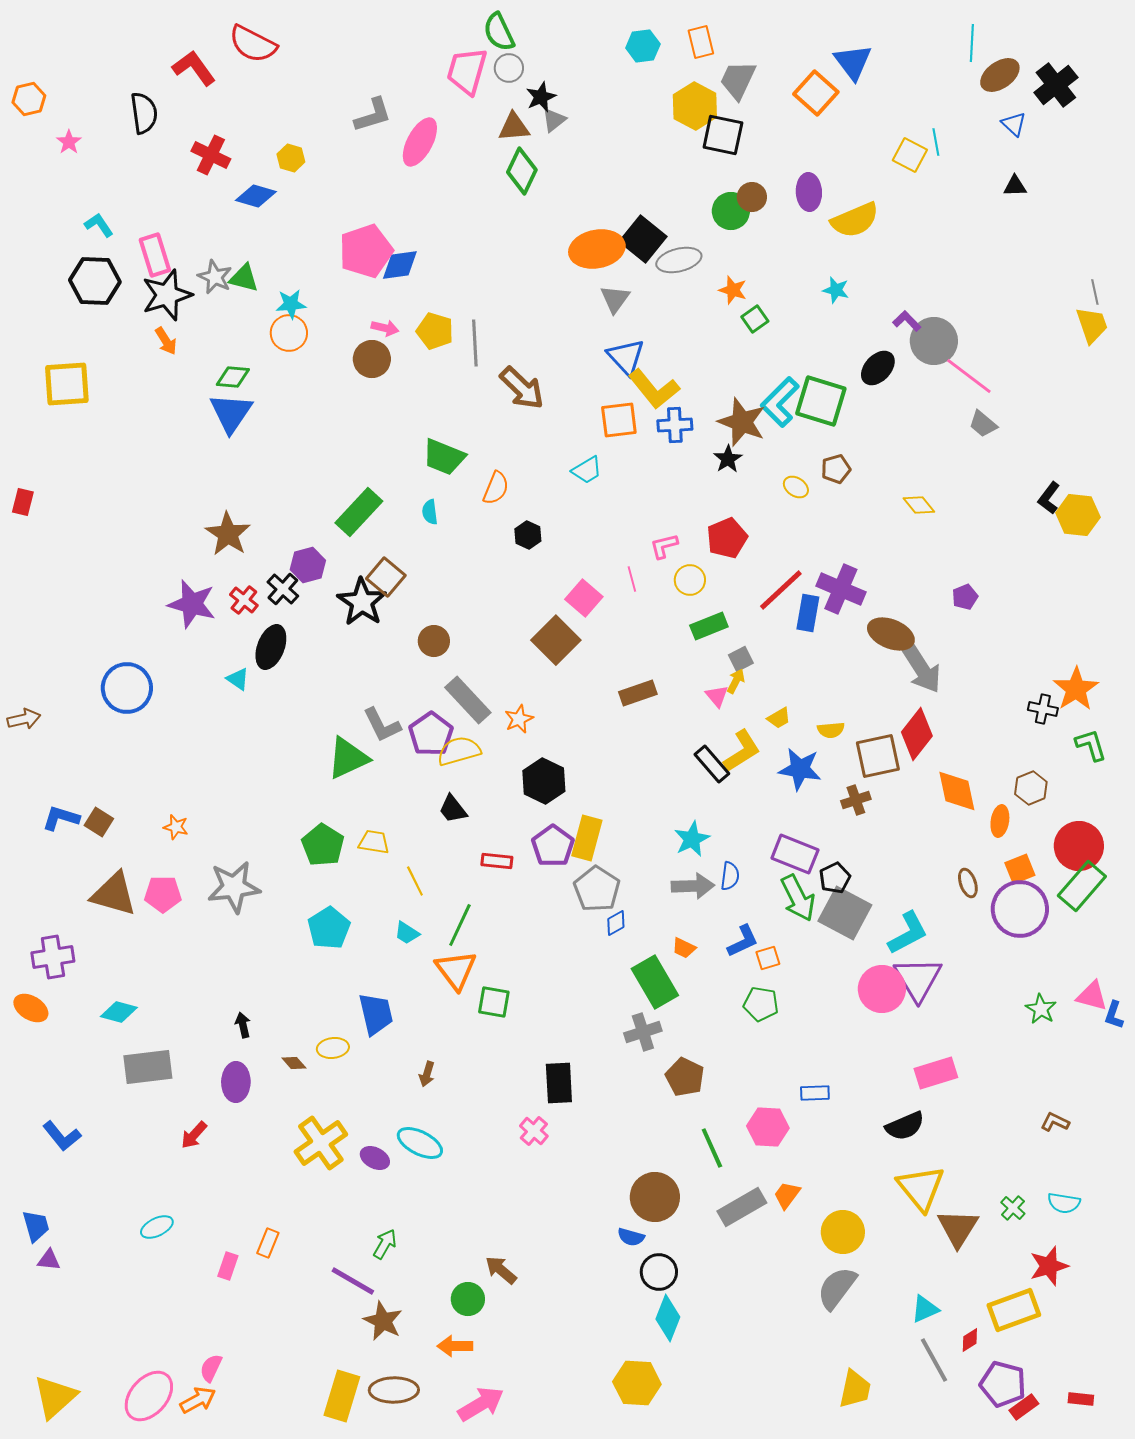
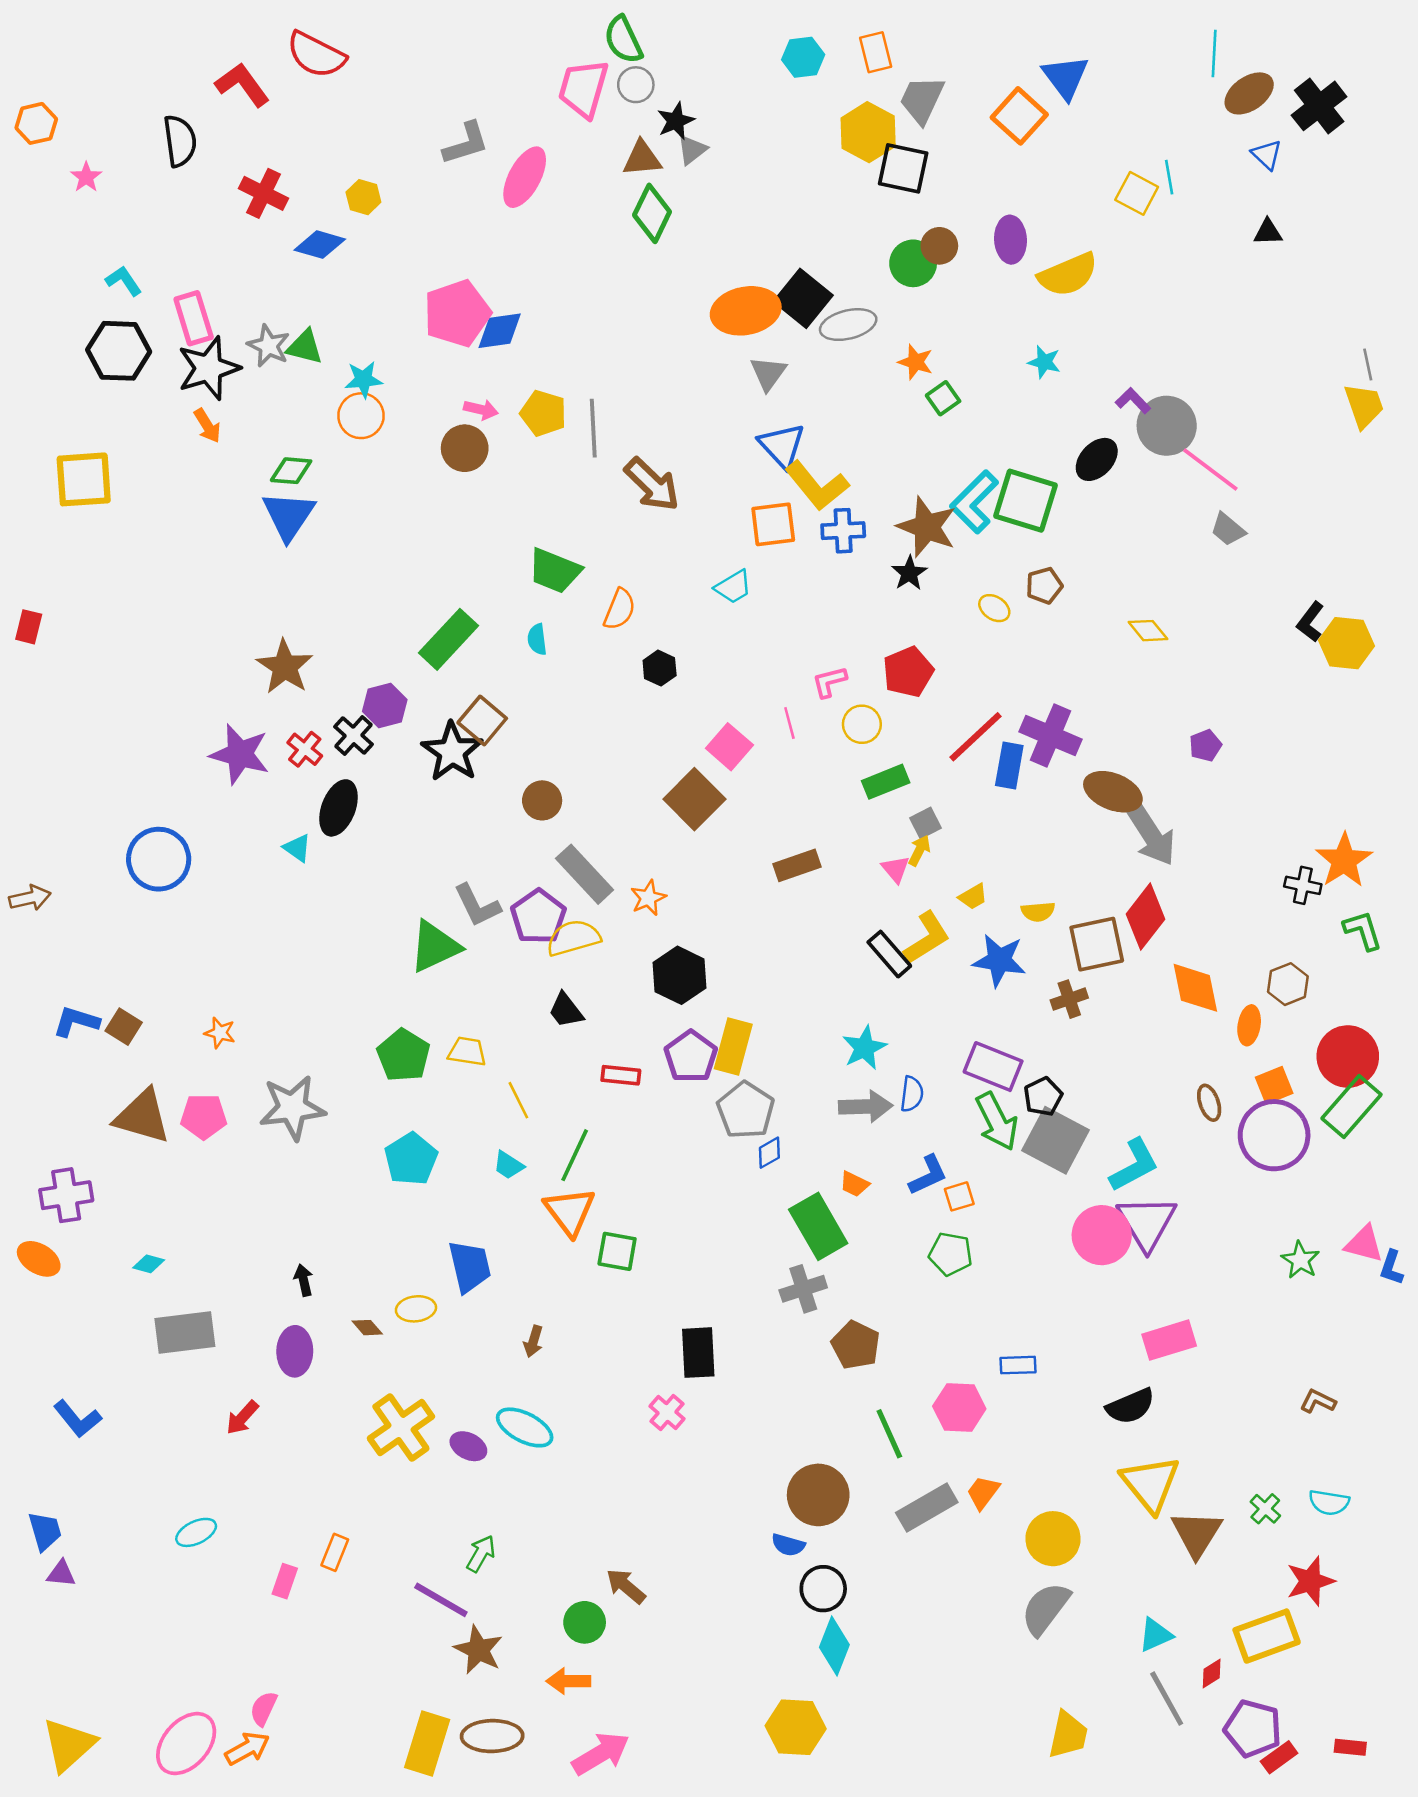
cyan diamond: (119, 1012) -> (149, 1264), size x0.7

